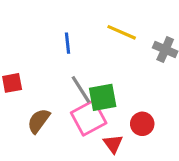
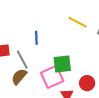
blue line: (67, 43) -> (36, 38), moved
gray line: (81, 89) -> (22, 60), moved

